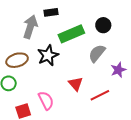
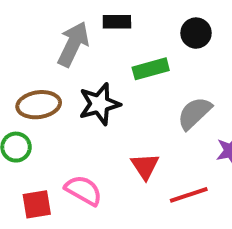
black circle: (103, 25) -> (196, 33), moved
green rectangle: (71, 34) -> (151, 69), size x0.7
pink semicircle: (46, 101) -> (83, 190), turned -42

